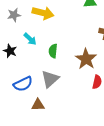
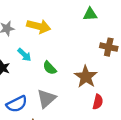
green semicircle: (53, 51) -> (50, 68), turned -48

